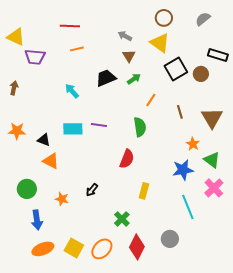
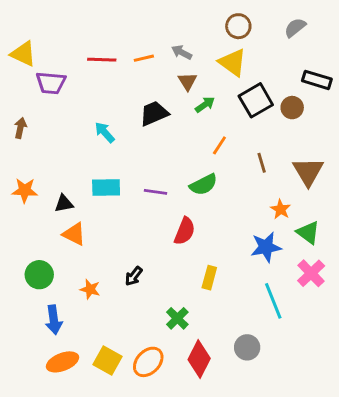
red line: (70, 26) -> (102, 60), moved
orange line: (77, 49) -> (144, 58), moved
green arrow: (134, 79) -> (205, 105), moved
purple line: (99, 125) -> (156, 192), moved
green semicircle: (140, 127) -> (203, 185), turned 72
black triangle: (44, 140) -> (64, 203), turned -32

